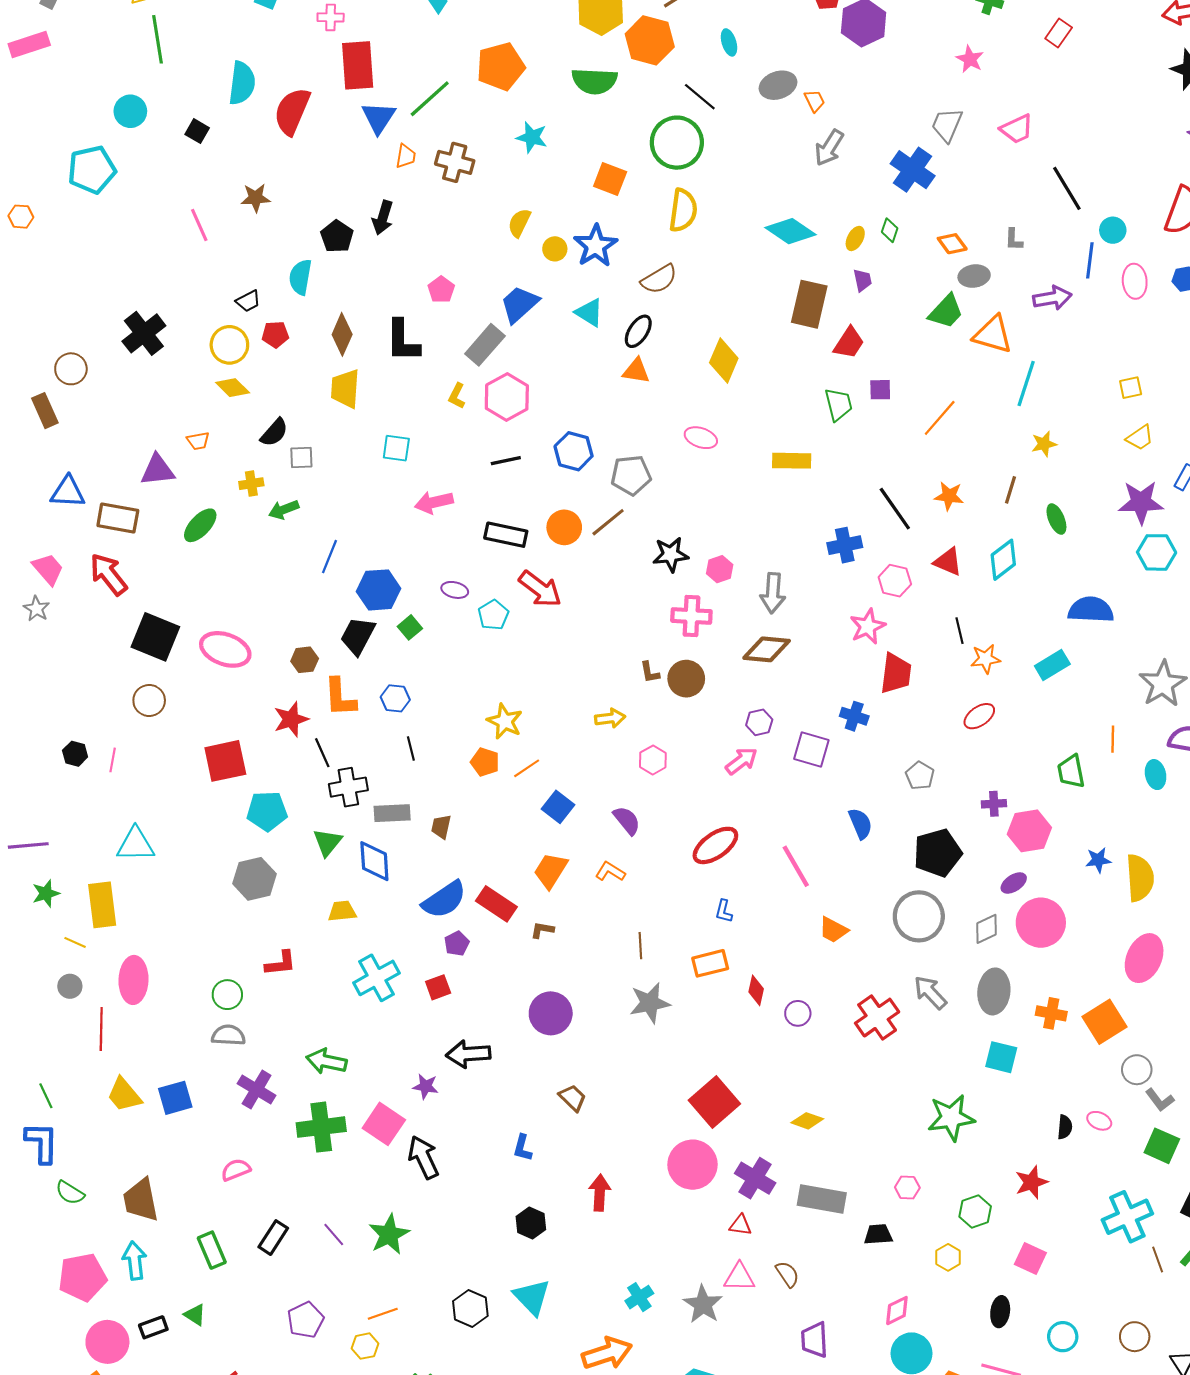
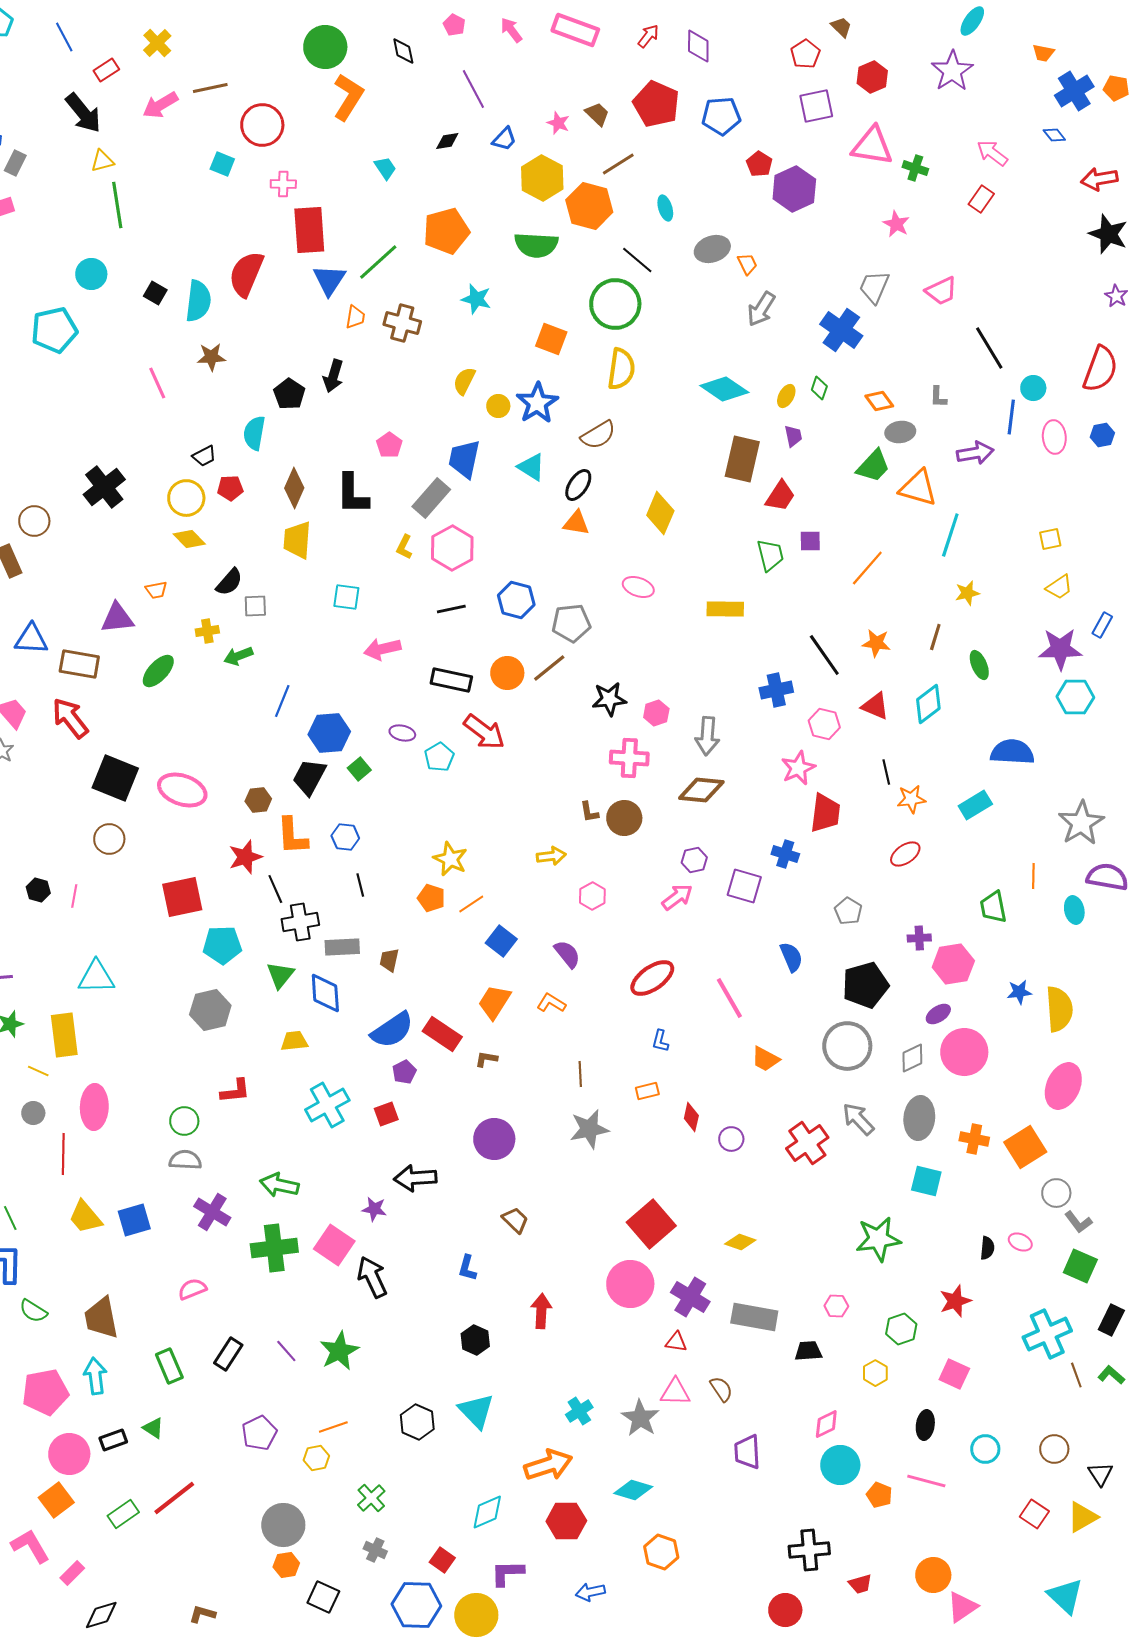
cyan semicircle: (242, 83) -> (198, 301), moved
blue trapezoid: (519, 304) -> (464, 459), turned -36
orange rectangle: (710, 963) -> (647, 1091), size x0.7

